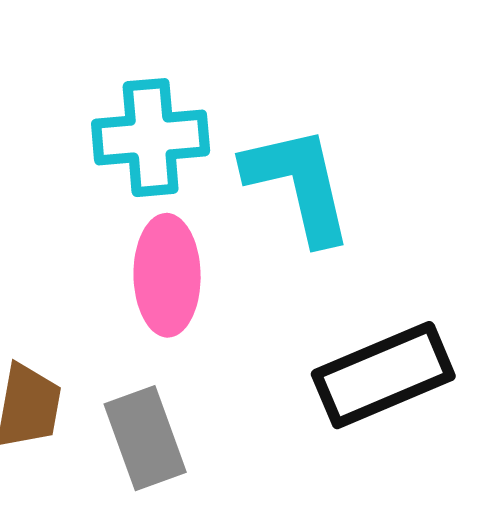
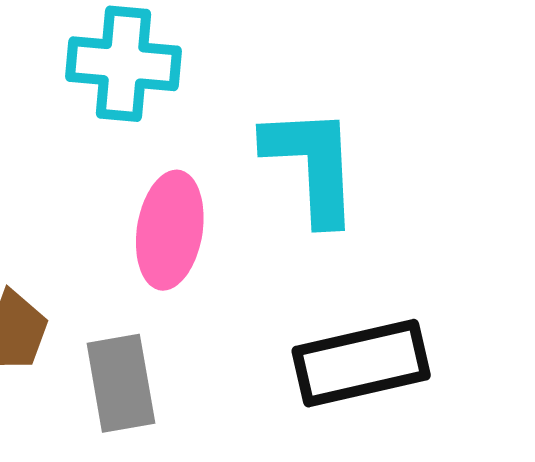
cyan cross: (151, 138) -> (123, 64), moved

